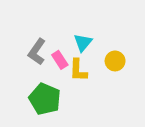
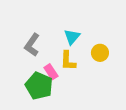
pink rectangle: (60, 60) -> (51, 72), moved

